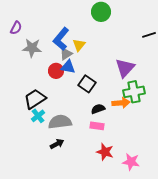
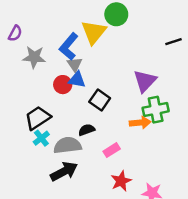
yellow triangle: (79, 45) -> (94, 32), moved, size x1.6
gray triangle: (66, 54) -> (75, 64), turned -32
black semicircle: (98, 109) -> (87, 130), moved
pink rectangle: (97, 126) -> (112, 150), turned -40
black arrow: (57, 144) -> (64, 171), size x1.6
red star: (105, 152) -> (121, 181), turned 30

